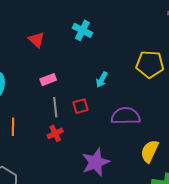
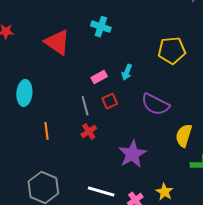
red triangle: (37, 40) -> (57, 42), size x1.6
pink rectangle: (48, 80) -> (99, 77), moved
purple semicircle: (126, 116) -> (155, 104), turned -144

